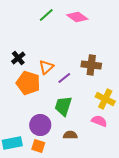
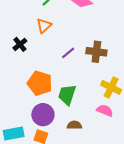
orange triangle: (46, 67) -> (44, 26), moved
purple line: (64, 78) -> (68, 53), moved
orange pentagon: (28, 83) -> (40, 83), moved

